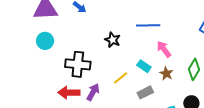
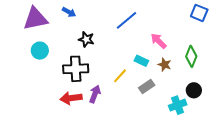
blue line: (148, 25) -> (126, 20), moved, turned -30
black star: (113, 40) -> (86, 39), moved

